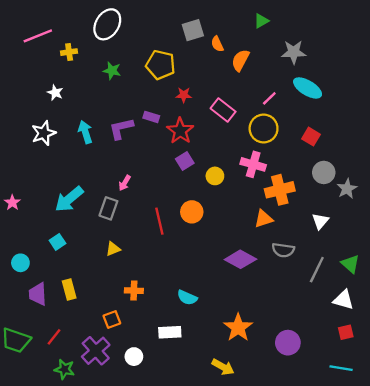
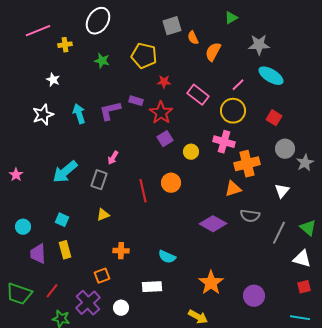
cyan square: (58, 242) -> (62, 220), moved, turned -32

